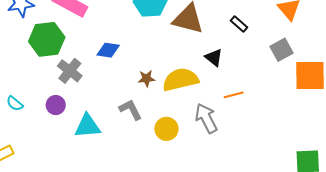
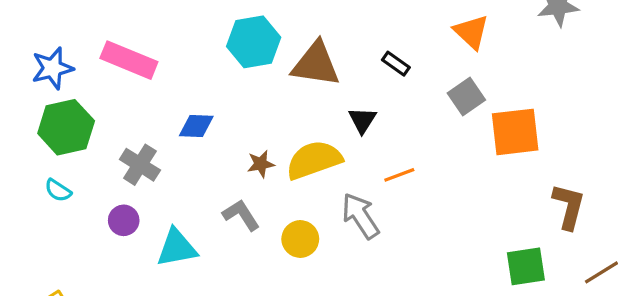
green hexagon: (47, 39) -> (66, 127), moved
black triangle: (214, 58) -> (362, 120), turned 30
cyan semicircle: (15, 104) -> (58, 190), moved

